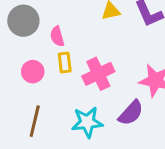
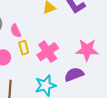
purple semicircle: (131, 113) -> (74, 74), turned -144

